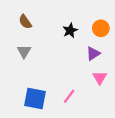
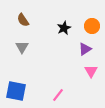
pink line: (69, 96) -> (58, 95), moved
blue square: (35, 98) -> (16, 91), moved

